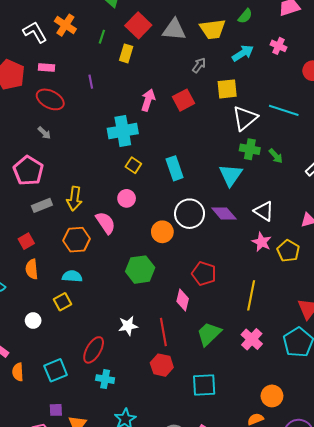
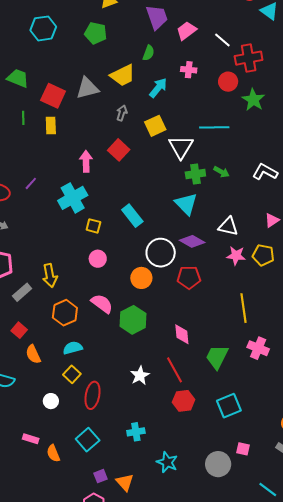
purple line: (91, 82) -> (31, 183), moved, turned 72
pink semicircle: (106, 223) -> (102, 304), moved
red pentagon: (204, 274) -> (189, 277), moved
red ellipse: (94, 350) -> (93, 395), moved

